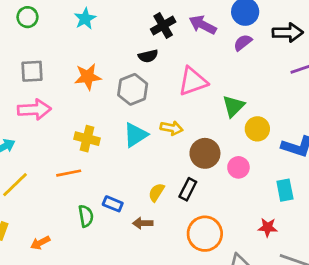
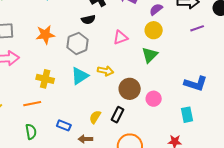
pink triangle: (193, 81) -> (121, 37), size x0.7
yellow circle: (257, 129) -> (154, 30), moved
green semicircle: (86, 216) -> (31, 132), moved

